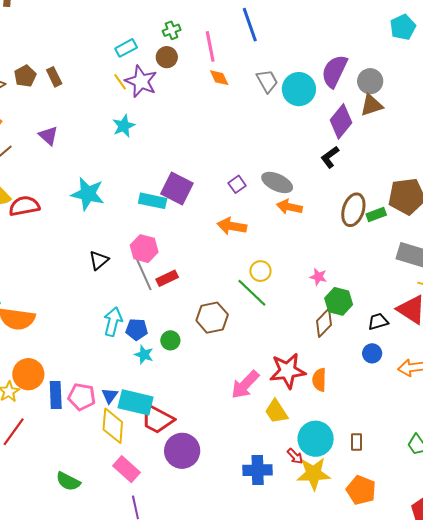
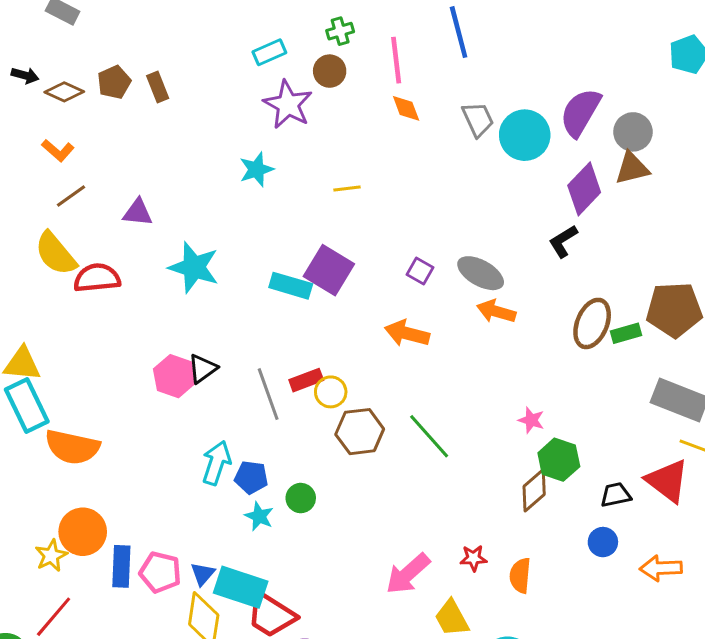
yellow line: (120, 82) -> (347, 188), moved, turned -66
purple triangle: (48, 136) -> (138, 212), moved, turned -40
purple square: (237, 184) -> (420, 271), turned -30
pink hexagon: (144, 249) -> (174, 376), moved
yellow circle: (260, 271) -> (331, 392), moved
red rectangle: (167, 278) -> (306, 380), moved
brown hexagon: (212, 318) -> (360, 432), moved
red star: (288, 371) -> (473, 558), size x0.5

